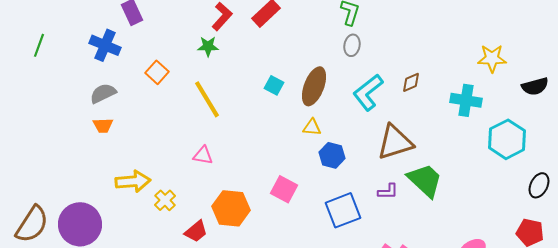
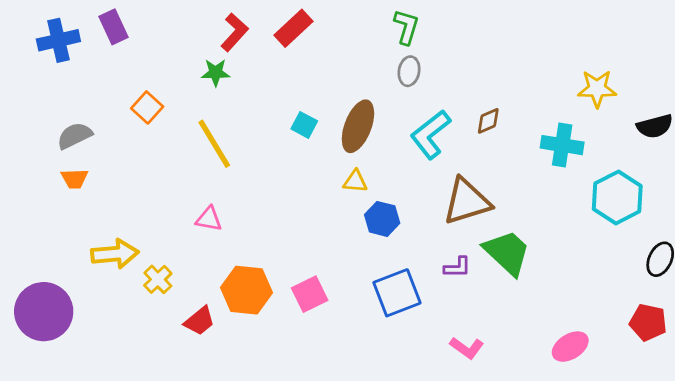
blue cross: (105, 45) -> (58, 40), moved, turned -36
pink square: (284, 189) -> (310, 294), moved, turned 36

